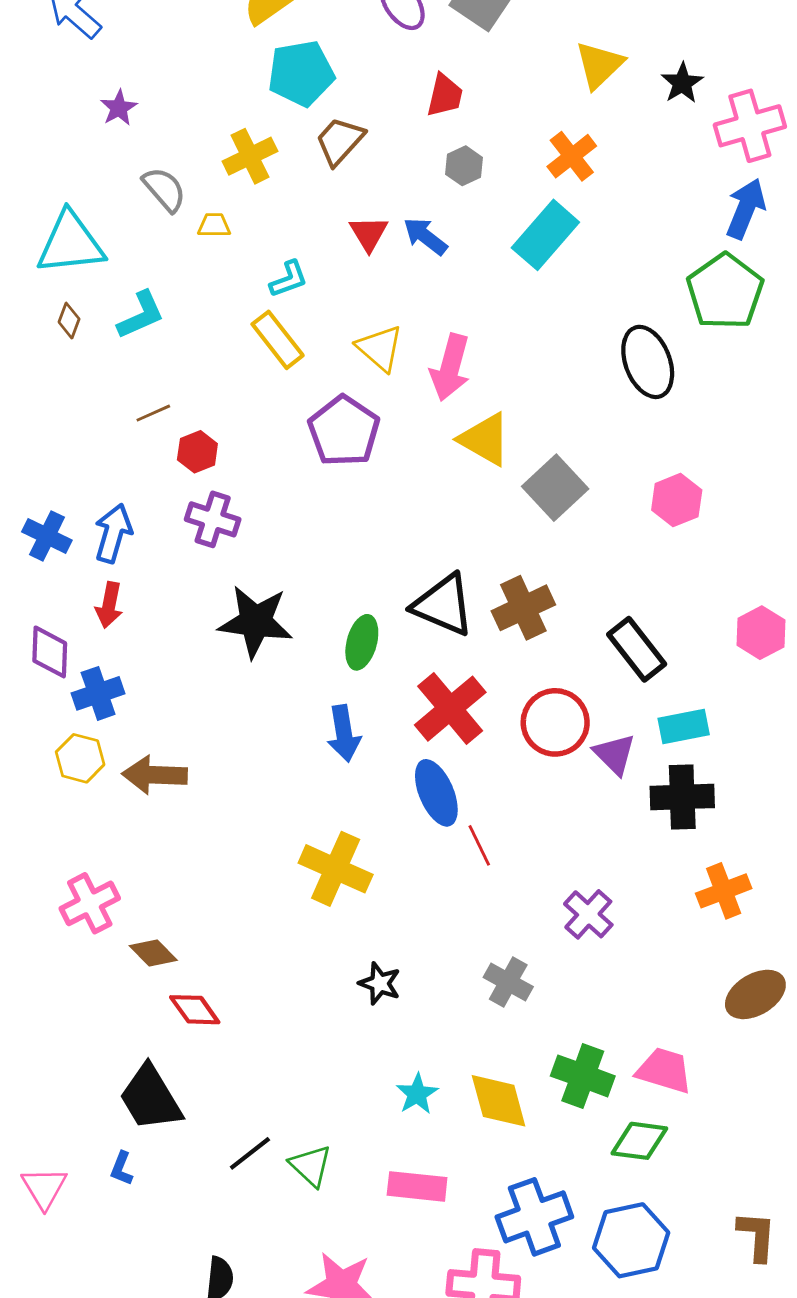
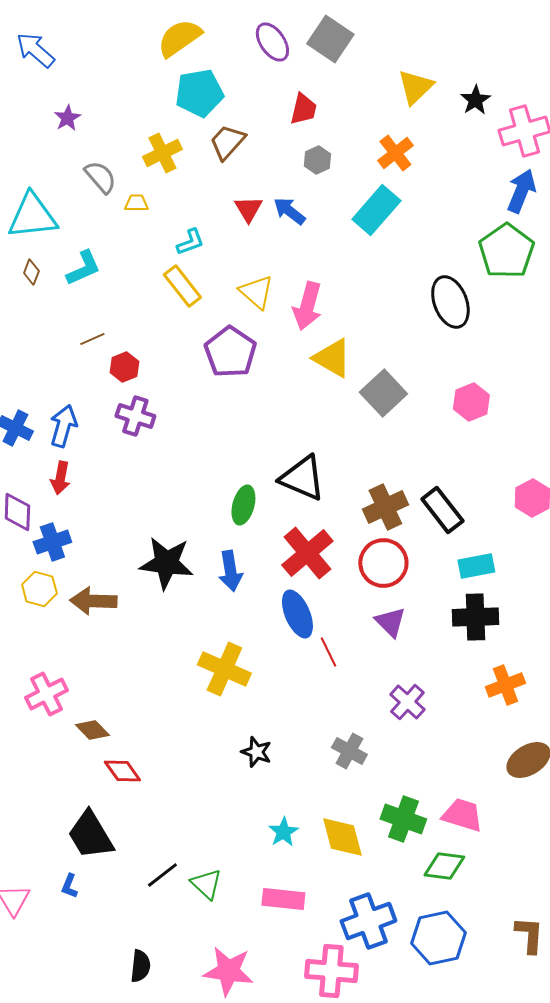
brown cross: (523, 608) -> (385, 507), moved
black star: (255, 622) -> (166, 563), moved
purple triangle: (615, 754) -> (390, 622), moved

